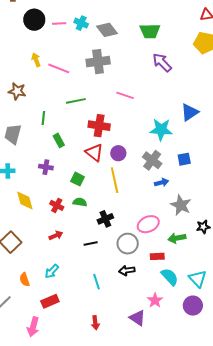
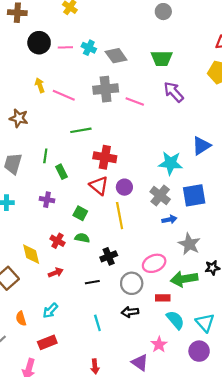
pink line: (125, 95) -> (135, 101), moved
green line: (43, 118) -> (45, 156), moved
blue square: (184, 159) -> (194, 195), size x1.6
yellow diamond: (25, 200) -> (31, 254), moved
green arrow: (177, 238) -> (184, 279), size x1.4

